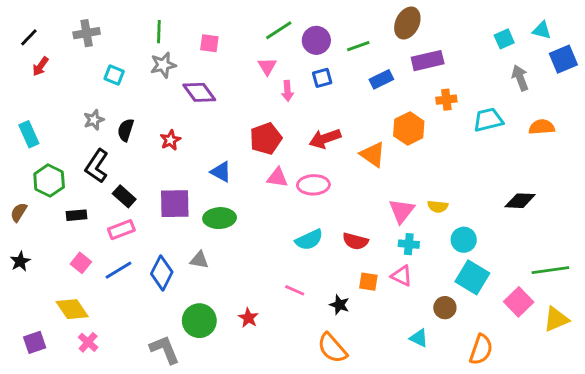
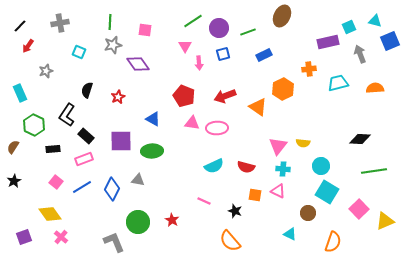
purple rectangle: (428, 61) -> (328, 42), moved
gray star: (94, 120) -> (46, 71), moved
red pentagon: (266, 139) -> (184, 96), turned -30
green line: (550, 270) -> (374, 171), moved

